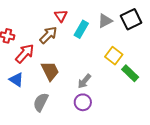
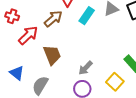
yellow square: (114, 56) -> (115, 82), moved
blue triangle: (16, 80) -> (17, 73), moved

